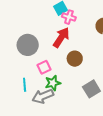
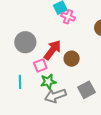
red arrow: (61, 37) -> (53, 50), moved
gray arrow: (43, 96) -> (55, 96), moved

